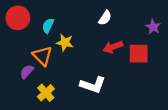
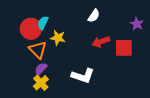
red circle: (18, 18) -> (31, 29), moved
purple semicircle: (27, 72) -> (41, 69), moved

